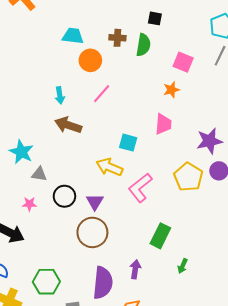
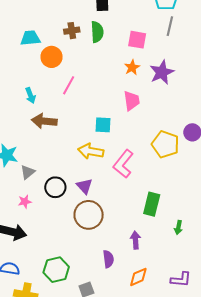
purple star: (209, 141) -> (162, 72), moved
gray triangle: (39, 174) -> (28, 172), turned -35
purple semicircle: (103, 283) -> (108, 259), size x0.6

